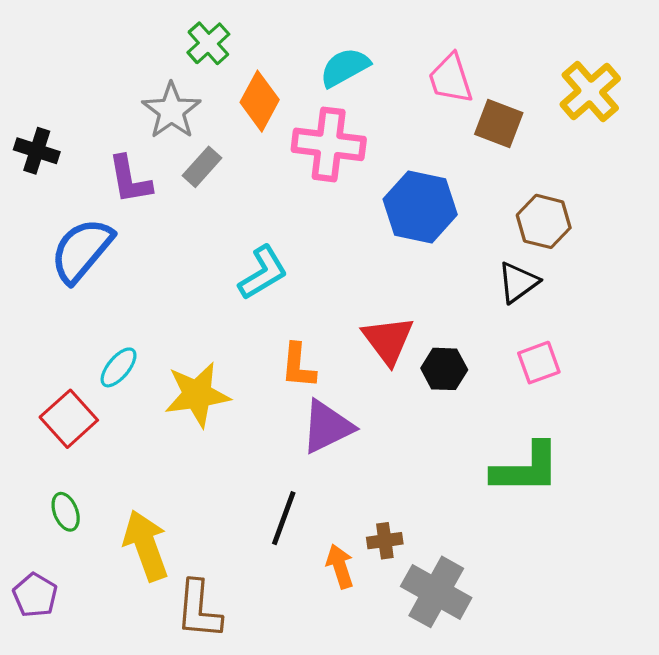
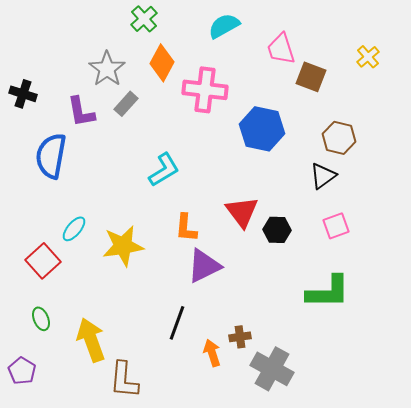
green cross: (208, 43) -> (144, 19), moved
cyan semicircle: (345, 67) -> (224, 26), moved
yellow cross: (590, 91) -> (368, 57), size x0.6
blue semicircle: (82, 250) -> (51, 156), turned -30

